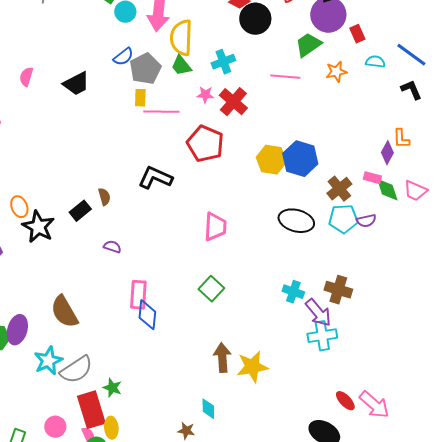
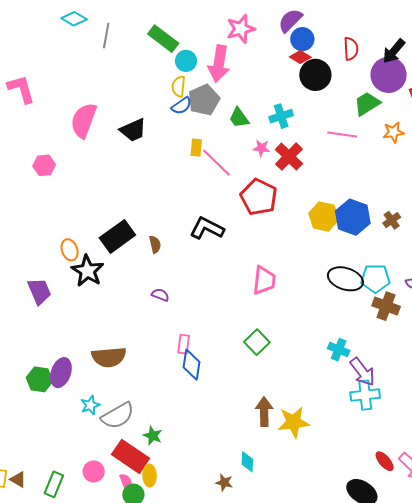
yellow semicircle: (181, 38) -> (179, 87), moved, size x0.6
gray pentagon: (145, 69) -> (204, 100), moved
pink semicircle: (26, 77) -> (84, 120), size x1.8
pink line: (161, 112) -> (217, 163), turned 40
brown cross: (339, 189) -> (392, 220), moved, size x0.7
black rectangle: (80, 211) -> (117, 236), moved, size x1.6
cyan pentagon: (343, 219) -> (375, 278), moved
brown cross: (338, 290) -> (386, 306), moved
pink rectangle: (138, 295) -> (184, 344), size x0.7
brown semicircle: (64, 312) -> (109, 357), turned -68
cyan star: (48, 361) -> (90, 405), size x0.7
red rectangle: (91, 410) -> (131, 456), turned -42

